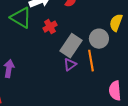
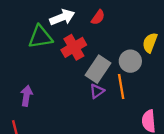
green triangle: (21, 18) -> (40, 37), turned -40
red cross: (50, 27) -> (74, 47), size x1.5

